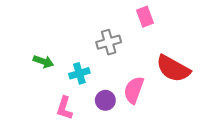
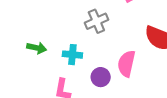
cyan cross: (79, 73) -> (72, 55), turned 30

